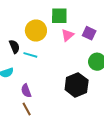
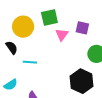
yellow circle: (36, 31) -> (23, 27), moved
black semicircle: (14, 47) -> (12, 48), moved

